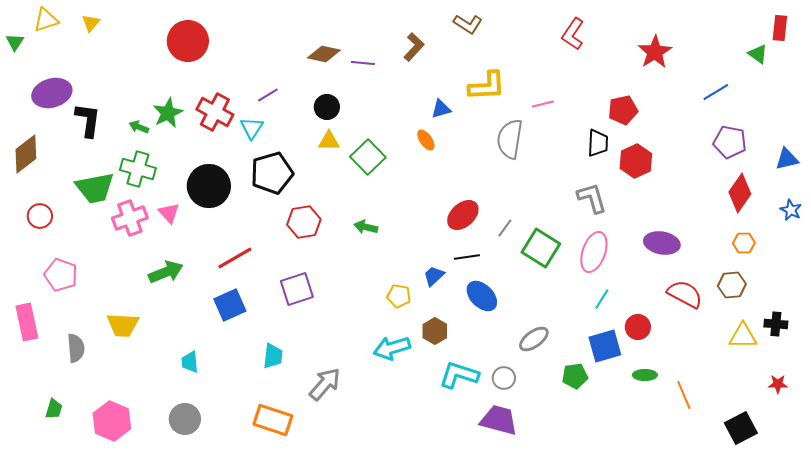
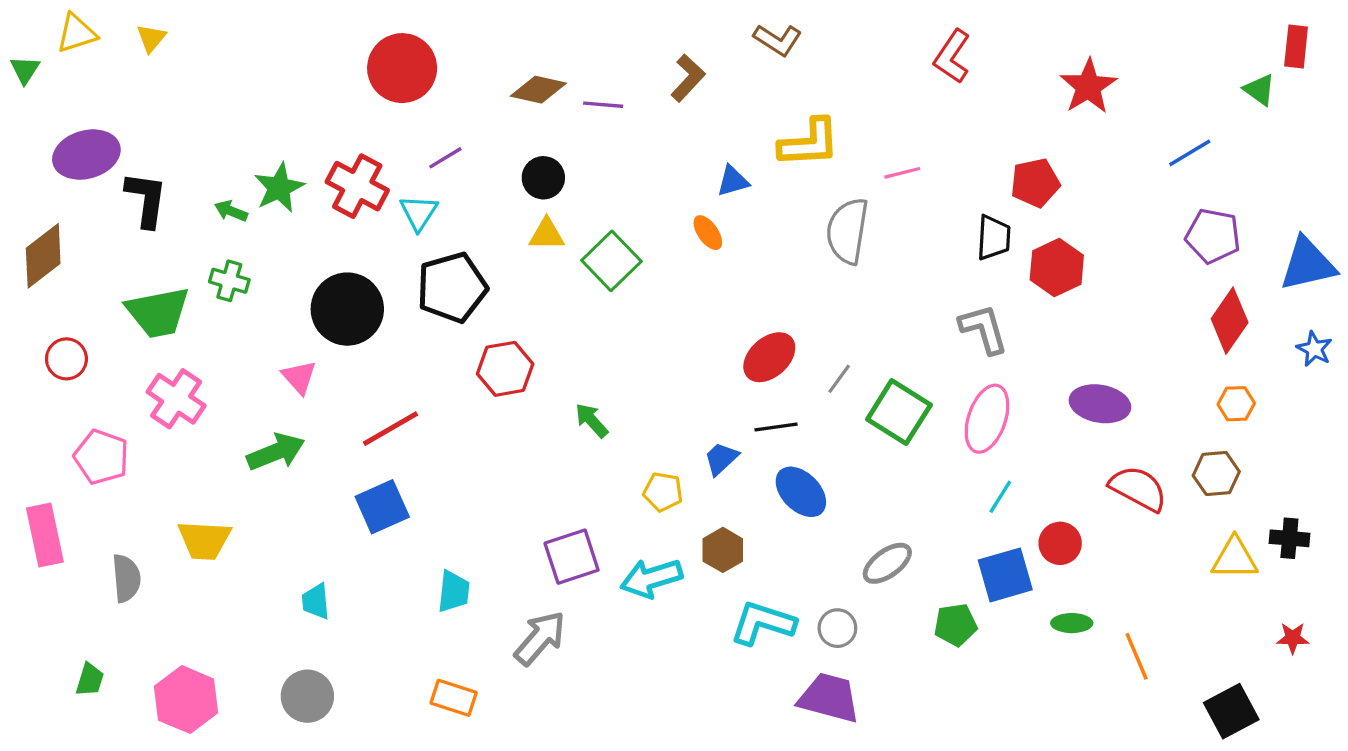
red circle: (188, 41) -> (402, 68), moved
blue triangle: (787, 159) -> (1308, 264), size x1.5
green cross: (138, 169) -> (229, 281), size x0.7
pink triangle: (169, 213) -> (299, 377), moved
pink cross: (130, 218) -> (176, 399), moved, turned -36
green arrow: (366, 227) -> (592, 420), moved, turned 35
purple square: (297, 289) -> (572, 557), moved
orange rectangle: (273, 420) -> (454, 698), size x0.7

